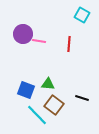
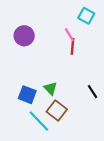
pink line: (39, 41) -> (69, 35), moved, turned 48
green triangle: (48, 84) -> (50, 88), turned 40
black line: (82, 98) -> (93, 92), moved, turned 40

